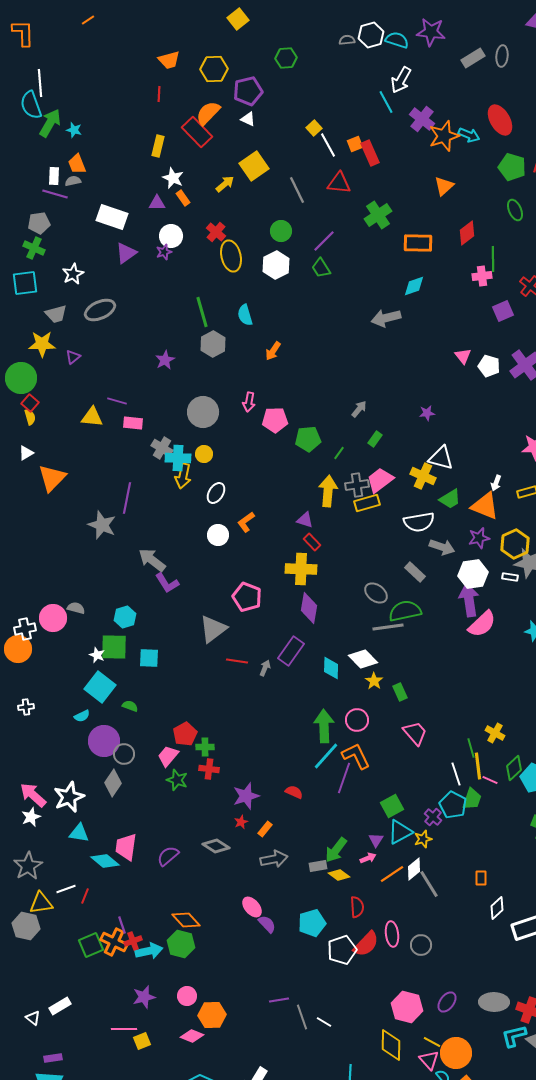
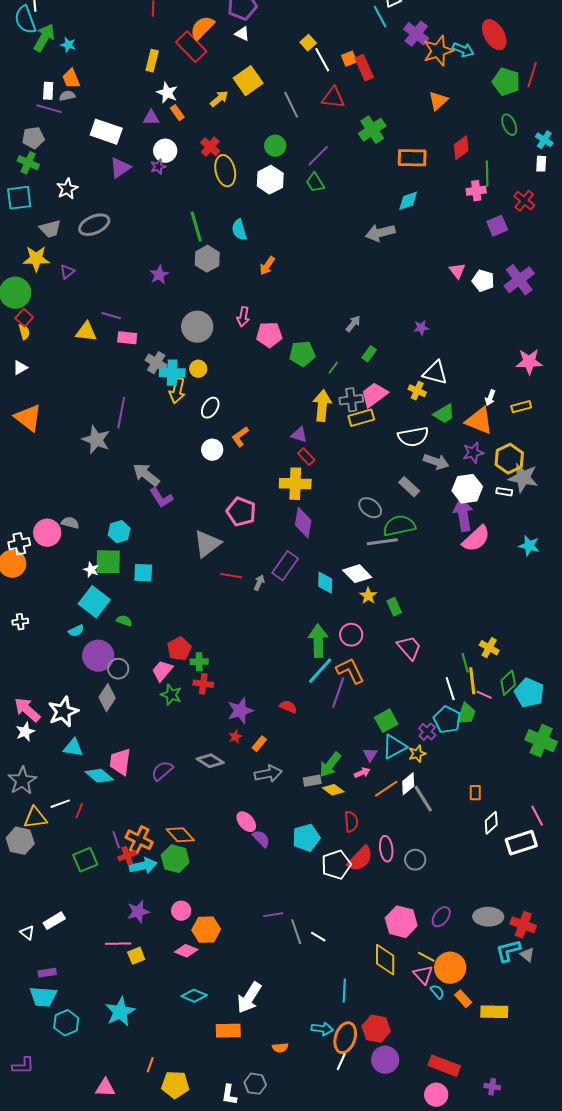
yellow cross: (423, 476) -> (417, 391), size x0.7
orange triangle: (52, 478) -> (28, 418), moved, turned -36
orange cross: (114, 942) -> (139, 840), moved

